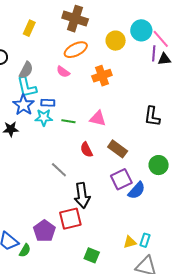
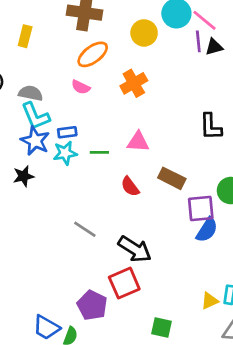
gray semicircle: (26, 70) -> (31, 93), turned -96
gray line: (59, 170) -> (85, 229), moved
purple square: (121, 179) -> (201, 208), moved, turned 30
black arrow: (82, 196) -> (135, 249), turned -40

